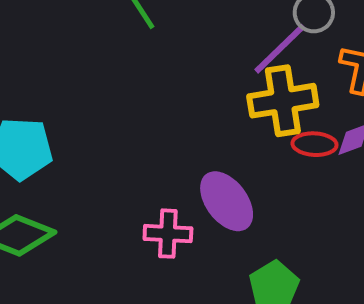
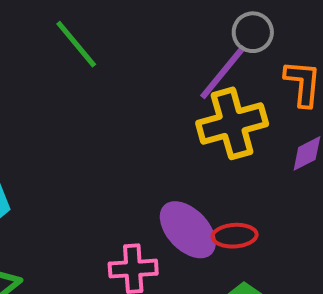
red ellipse: (314, 144) -> (235, 236), moved

